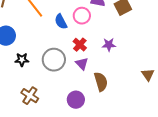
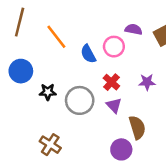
black star: (22, 60) -> (48, 92), moved
purple circle: (76, 100) -> (121, 149), moved

